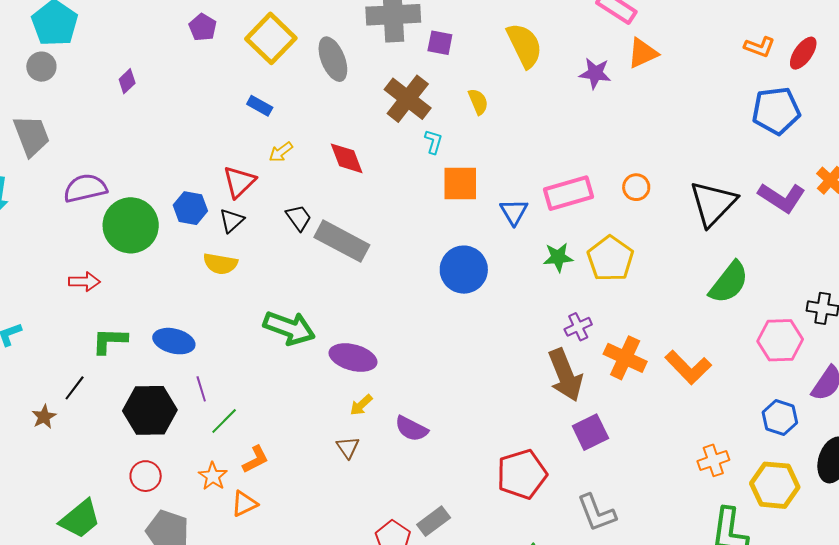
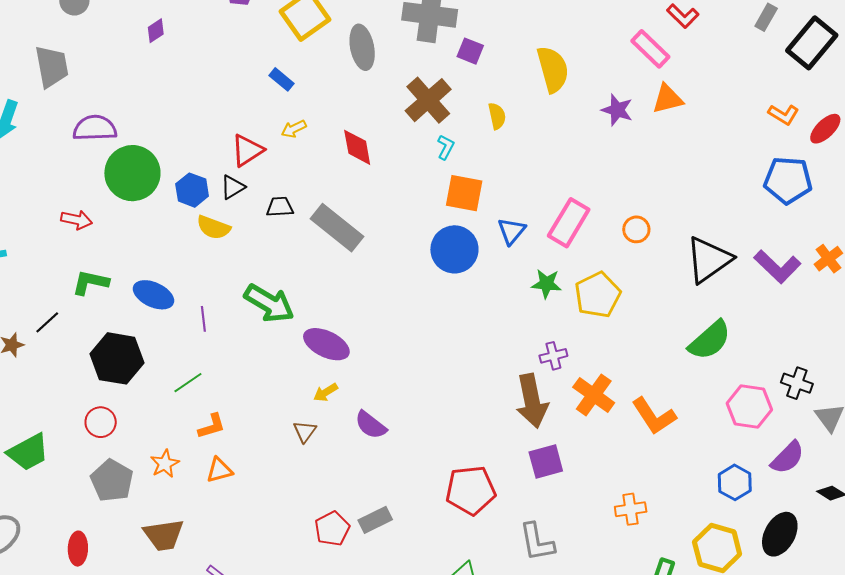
pink rectangle: (568, 193) -> (569, 223), turned -54
blue hexagon: (190, 208) -> (192, 190), moved
black trapezoid: (299, 218) -> (280, 207), moved, turned -68
blue circle: (464, 270) -> (454, 249), moved
purple line: (201, 389) -> (203, 319), moved
orange cross: (713, 460) -> (631, 509), moved
orange star: (213, 476) -> (165, 464), moved
orange triangle: (244, 504) -> (219, 470), moved

